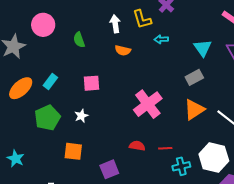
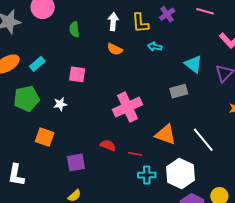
cyan triangle: (203, 48) -> (193, 64), turned -30
orange triangle: (194, 110) -> (166, 135), moved, turned 40

